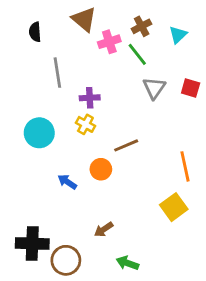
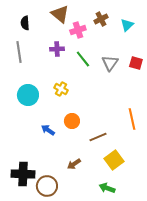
green line: (137, 54) -> (83, 59), moved
gray line: (57, 73) -> (19, 52), moved
purple cross: (90, 98) -> (57, 49), moved
brown line: (126, 145) -> (98, 137), moved
yellow square: (174, 207) -> (114, 160), moved
green arrow: (128, 263) -> (107, 188), moved

